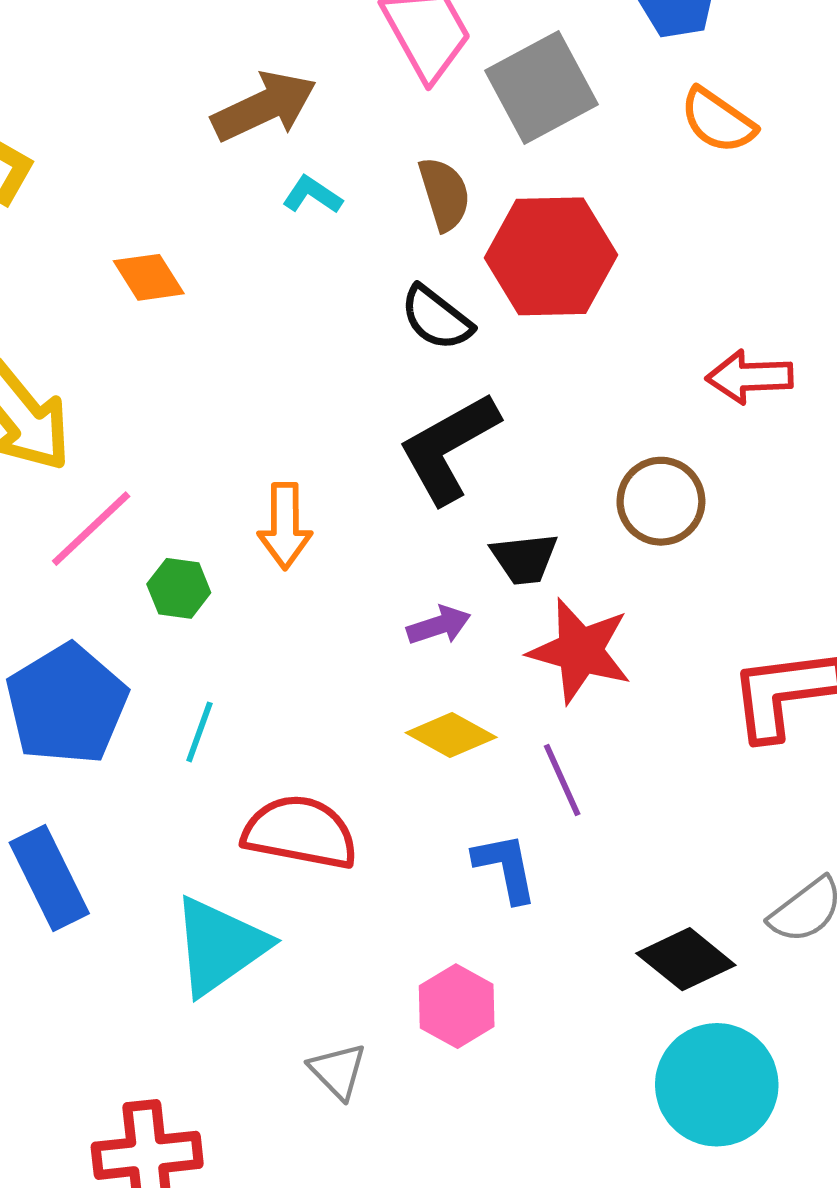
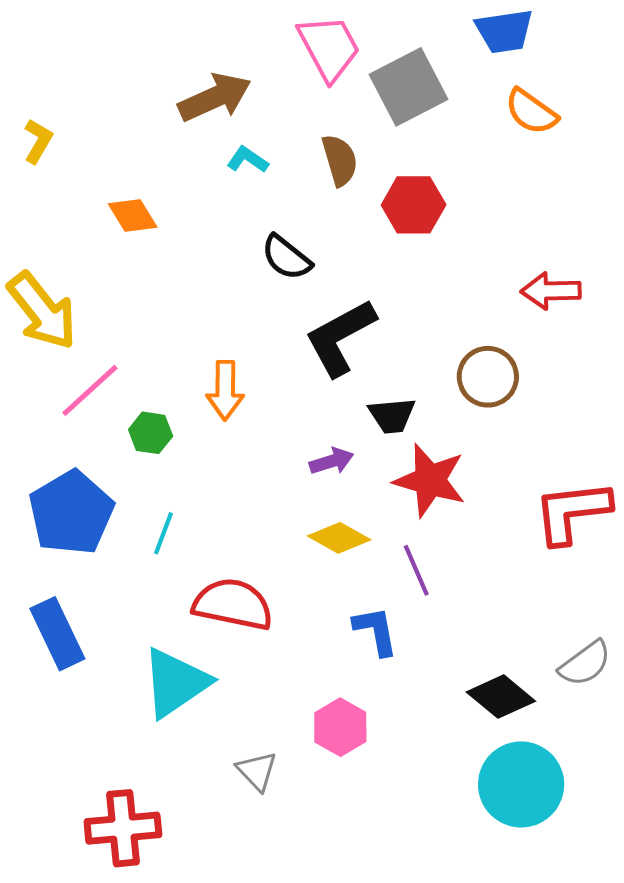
red hexagon: (551, 256) -> (414, 205), size x0.7
black semicircle: (436, 318) -> (286, 257), moved

